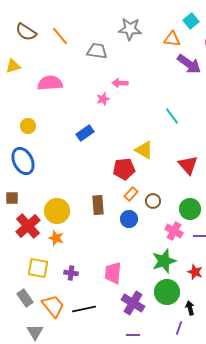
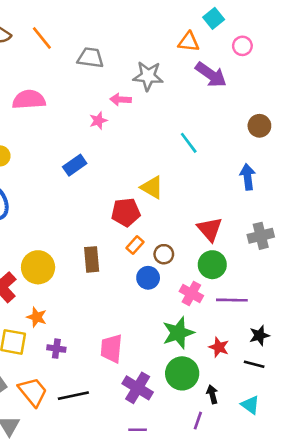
gray star: (130, 29) -> (148, 76), moved
red triangle: (188, 165) -> (210, 229), moved
blue circle: (129, 219) -> (148, 278), moved
orange star: (56, 238) -> (37, 317), moved

